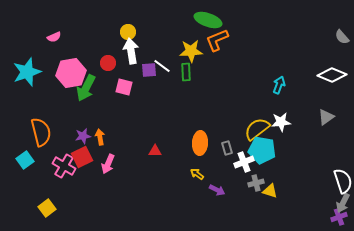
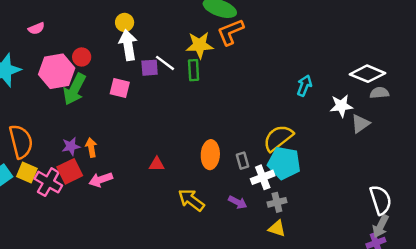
gray semicircle: (342, 37) -> (379, 93), moved, turned 126
red circle: (108, 63) -> (82, 57), moved
white star: (281, 122) -> (341, 106), moved
pink arrow: (108, 164) -> (101, 180), turned 48
yellow arrow: (197, 174) -> (191, 200), moved, size x1.6
purple arrow: (217, 190) -> (238, 202), moved
yellow triangle: (270, 191) -> (277, 228), moved
yellow square: (47, 208) -> (27, 173), moved, turned -30

